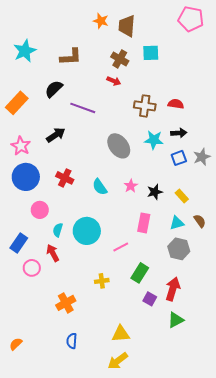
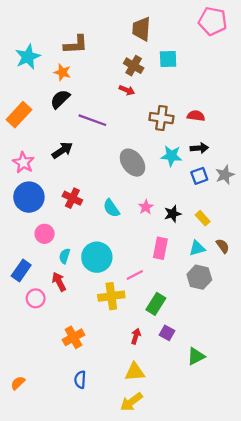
orange star: (101, 21) -> (62, 72), moved
brown L-shape: (71, 57) -> (76, 45), moved
yellow cross: (102, 281) -> (111, 296), moved, size x1.6
red arrow: (173, 289) -> (136, 336), moved, size x0.6

